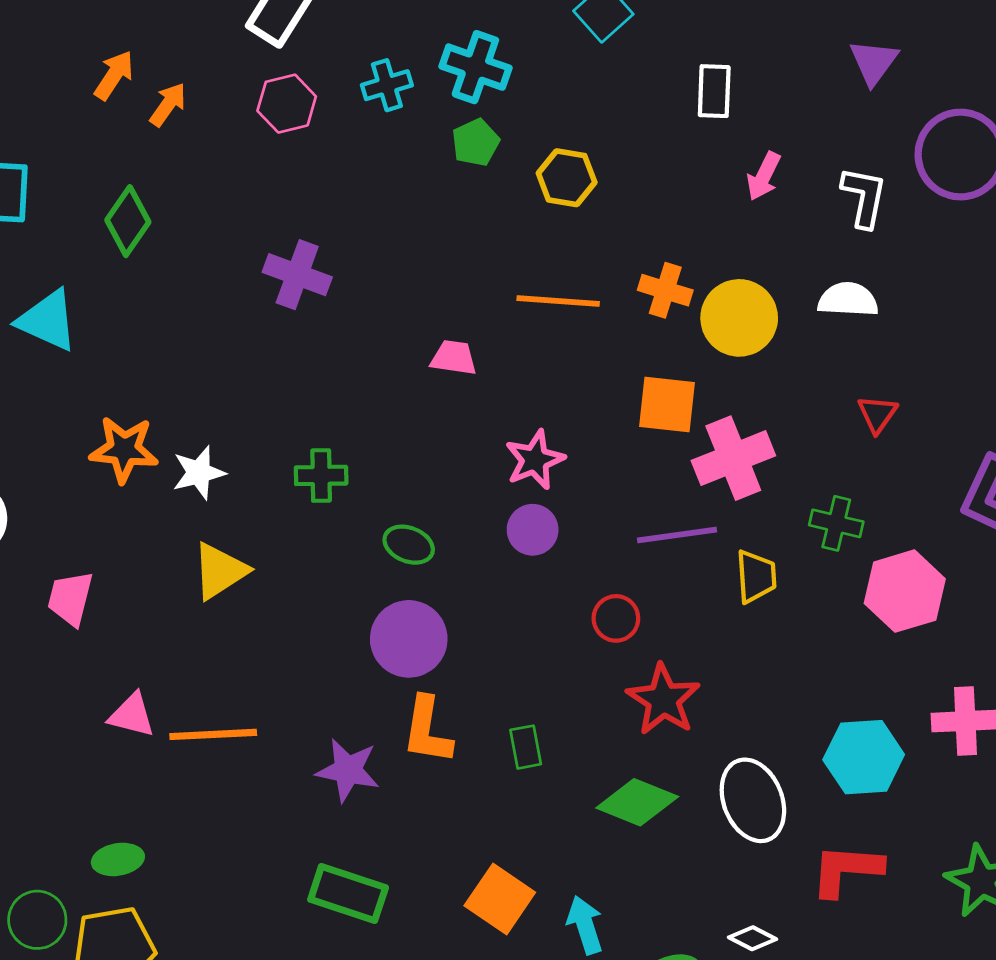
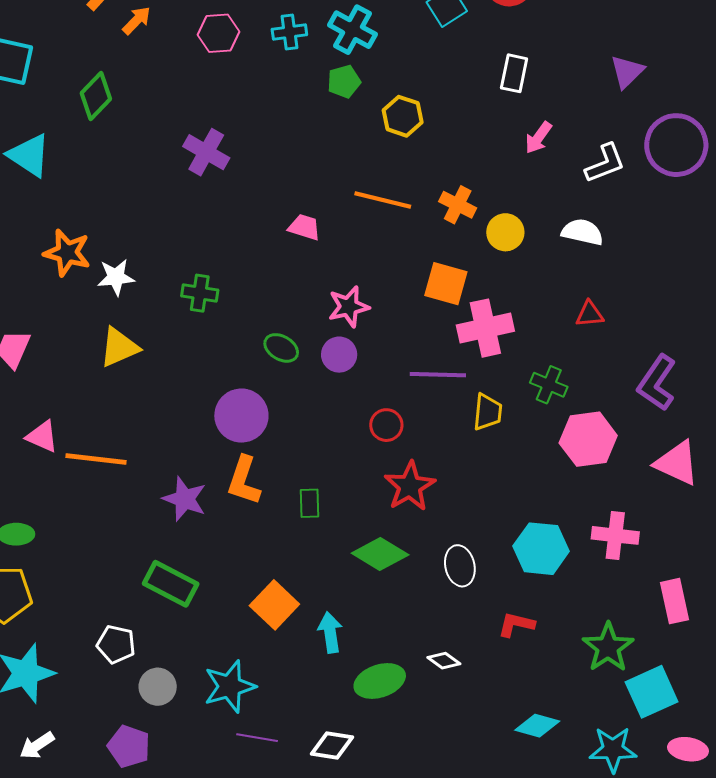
white L-shape: (864, 197) -> (605, 163), turned 48
yellow circle: (739, 318) -> (505, 232), size x0.7
red triangle: (877, 414) -> (590, 314), turned 40
green ellipse: (409, 545) -> (281, 348), moved
white ellipse: (753, 800) -> (460, 566), size x0.7
red L-shape: (846, 870) -> (516, 624), size x0.7

